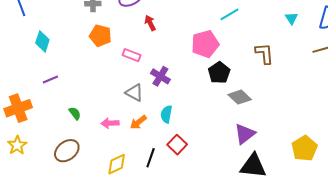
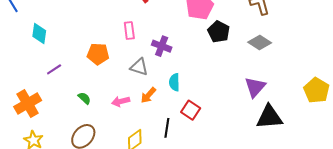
orange pentagon: (100, 36) -> (98, 54), moved
pink rectangle: (132, 55) -> (129, 31), turned 72
gray diamond: (240, 97) -> (260, 43), moved

